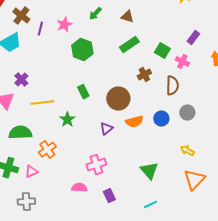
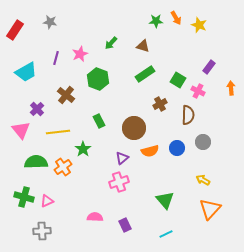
brown cross: (21, 16) -> (66, 95), moved
orange cross: (47, 150) -> (63, 167), moved
pink cross: (96, 165) -> (119, 182), moved

